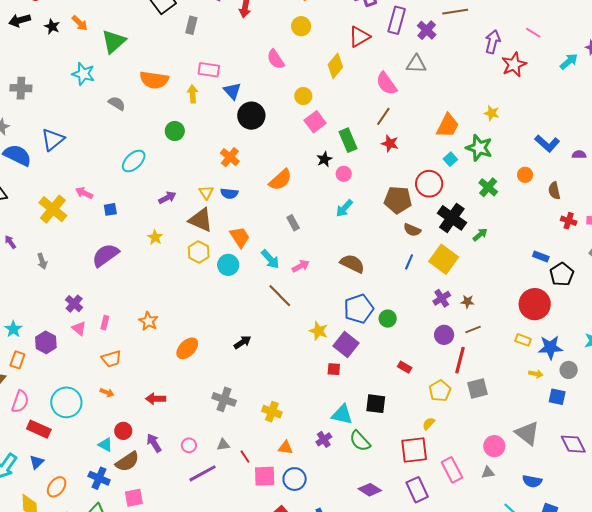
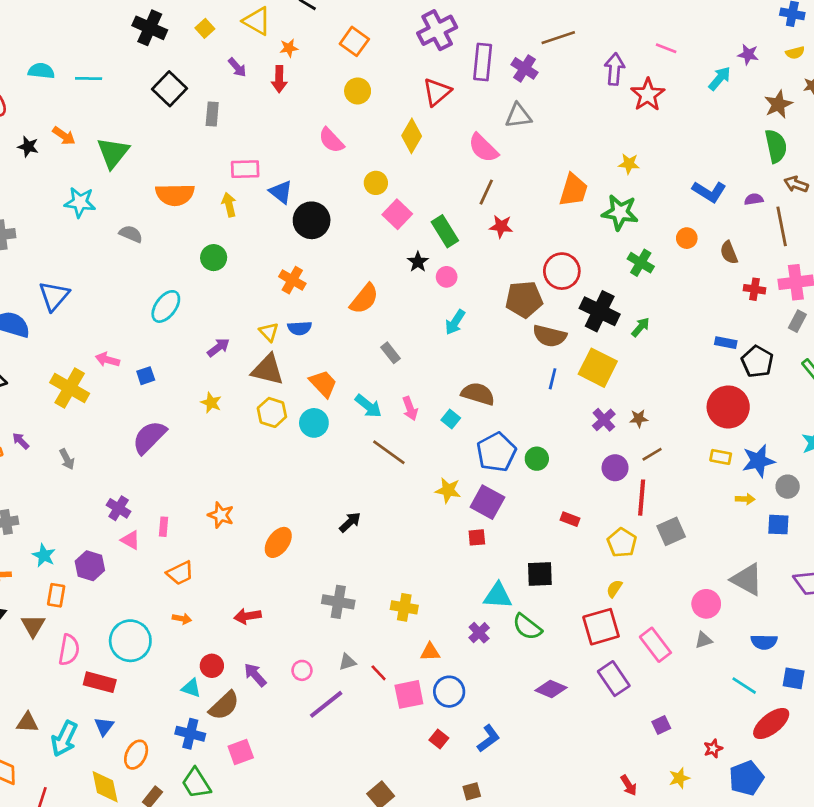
cyan square: (450, 159) -> (451, 419), moved
brown semicircle: (412, 230) -> (550, 336), size x1.4
pink arrow: (301, 266) -> (410, 408), turned 108

